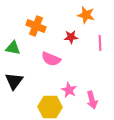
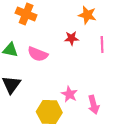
orange cross: (36, 26) -> (26, 14), moved
pink semicircle: (51, 59) -> (38, 54), moved

